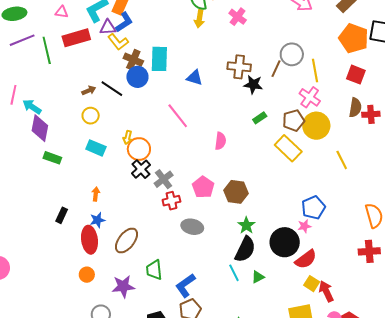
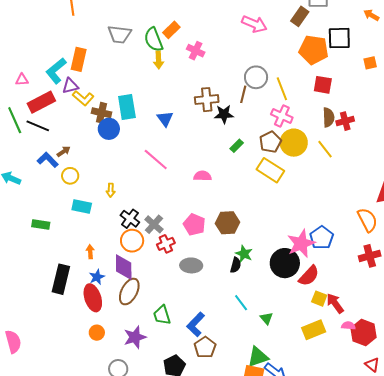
blue L-shape: (124, 22) -> (48, 160), moved, turned -90
blue triangle: (195, 78) -> (165, 119), turned 48
black line: (112, 89) -> (38, 126), moved
purple diamond: (40, 128) -> (124, 267), moved
pink semicircle: (220, 141) -> (203, 176), turned -84
orange circle: (139, 149) -> (132, 241), moved
yellow line: (342, 160) -> (325, 149), moved
blue pentagon: (313, 208) -> (322, 238), moved
black rectangle: (62, 215) -> (61, 279), size x1.8
pink star: (304, 226) -> (301, 244), size x2.0
black semicircle: (245, 249) -> (236, 265), moved, size x0.6
green triangle: (258, 277) -> (266, 318), moved, turned -32

